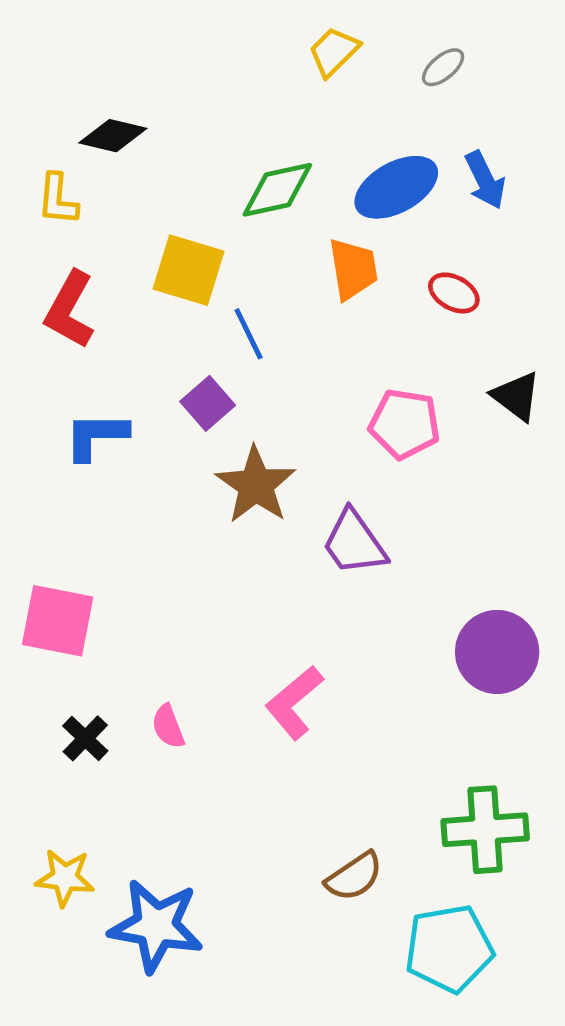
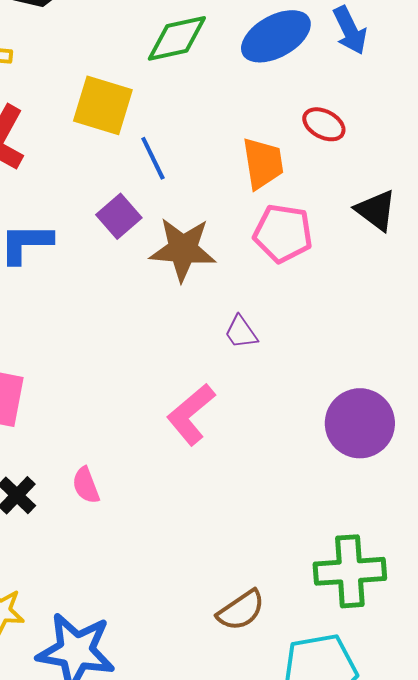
orange trapezoid: (353, 269) -> (263, 163), moved
brown star: (256, 485) -> (183, 249), moved, turned -30
purple trapezoid: (354, 543) -> (241, 332), size x0.6
pink L-shape: (294, 702) -> (191, 414), moved

